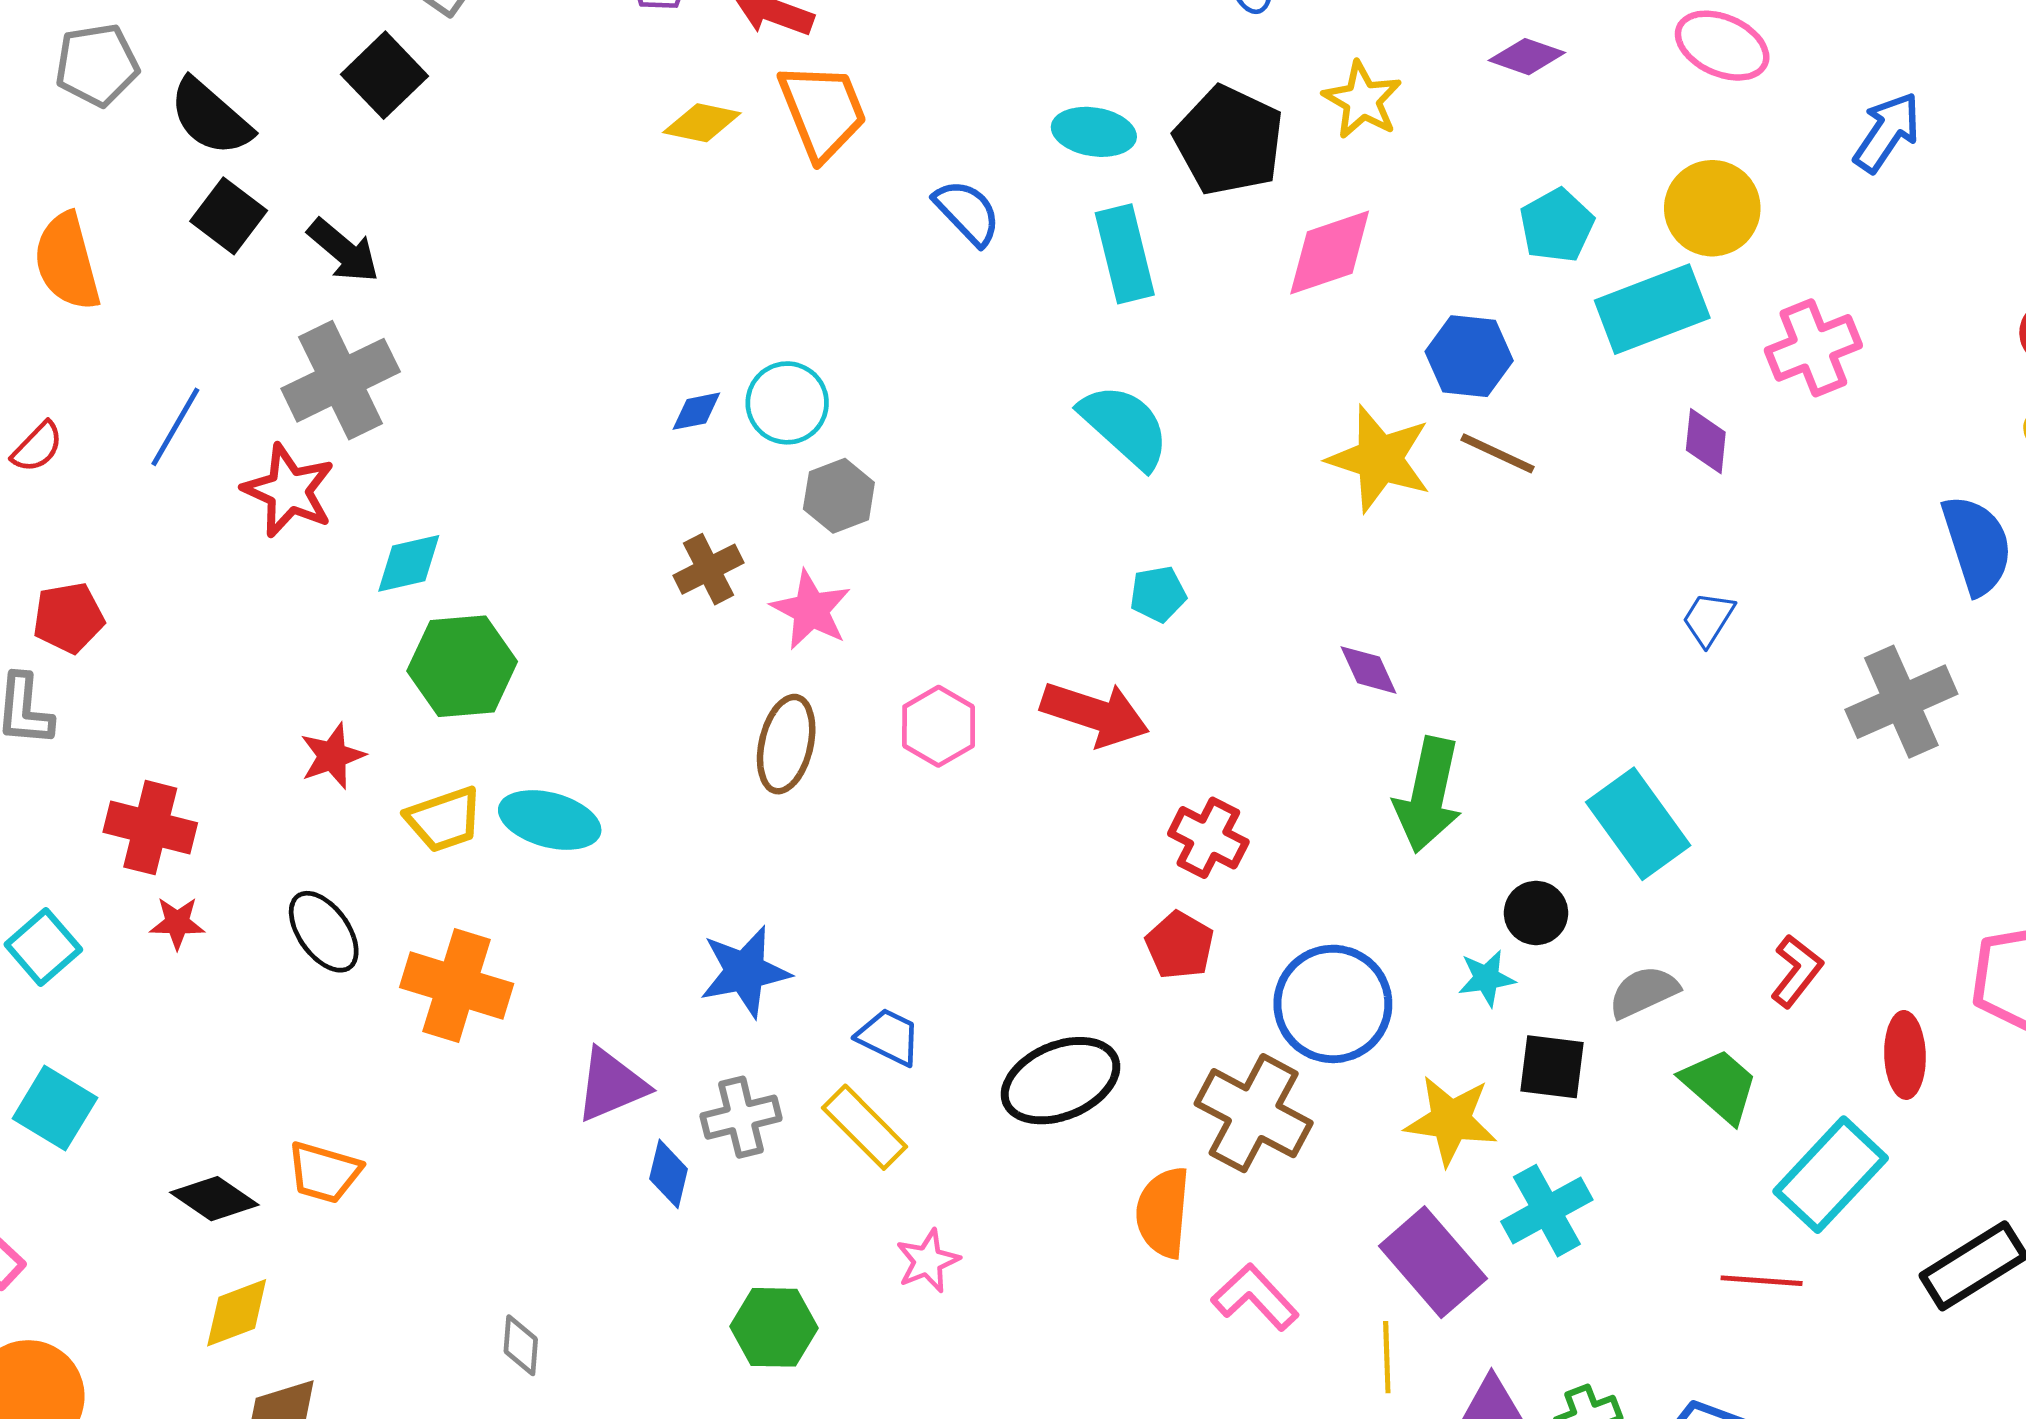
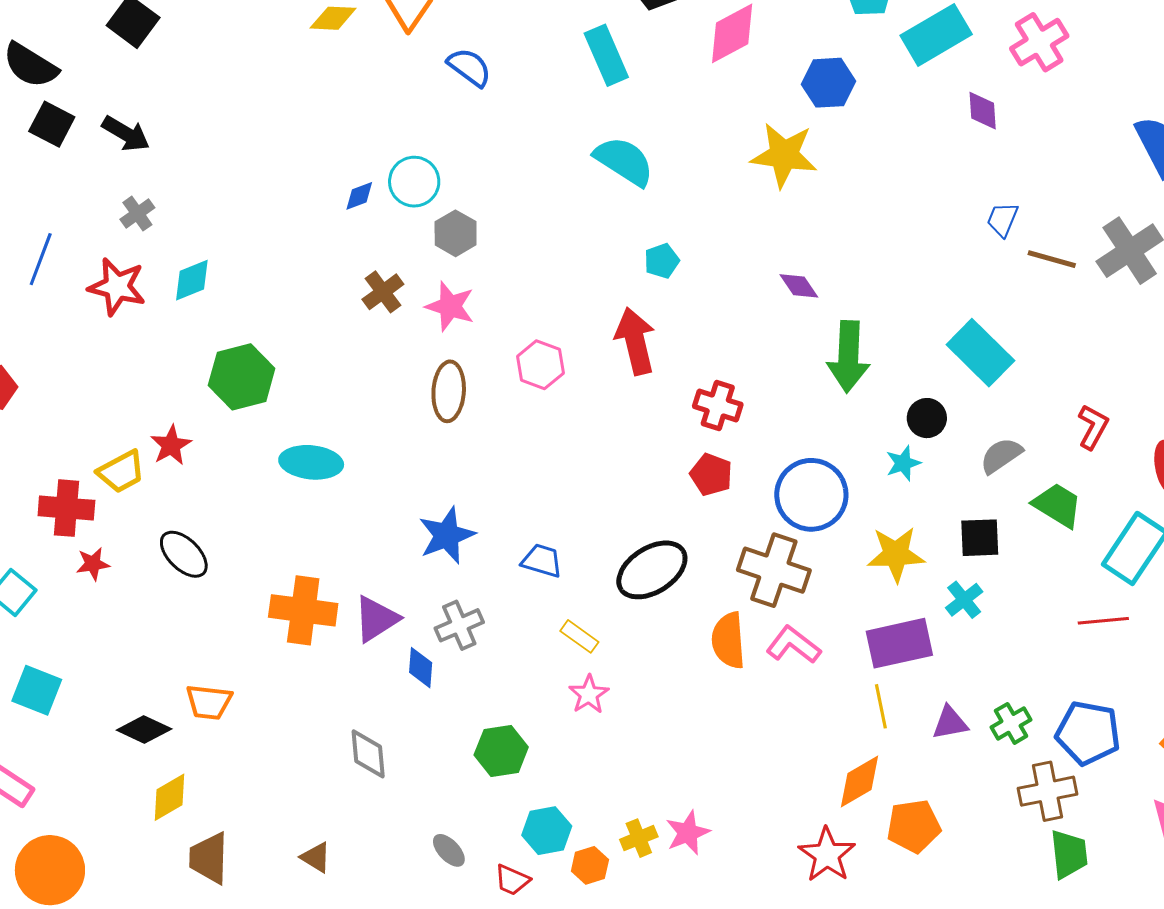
blue semicircle: (967, 212) -> (469, 67), moved
gray cross: (341, 380) -> (137, 214), size x0.5
brown line: (1497, 453) -> (1052, 259), moved
cyan diamond: (409, 563) -> (192, 280), moved
red arrow: (1095, 714) -> (635, 341), turned -112
yellow trapezoid: (444, 819) -> (121, 472), moved
orange cross: (457, 986) -> (303, 610), moved
black square: (1552, 1067) -> (980, 538), moved
yellow rectangle: (865, 1127) -> (579, 636), moved, size x0.7
cyan cross: (1547, 1211) -> (964, 600), size x0.7
purple rectangle: (1433, 1262) -> (899, 643), turned -52
pink L-shape: (1255, 1297) -> (793, 645), moved
gray diamond: (521, 1345) -> (368, 754), moved, size x1.4

